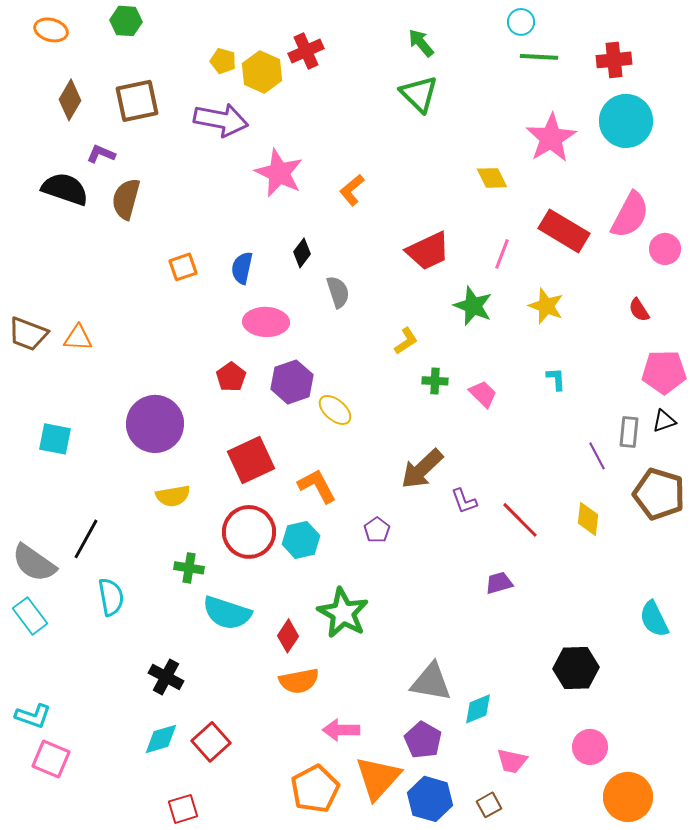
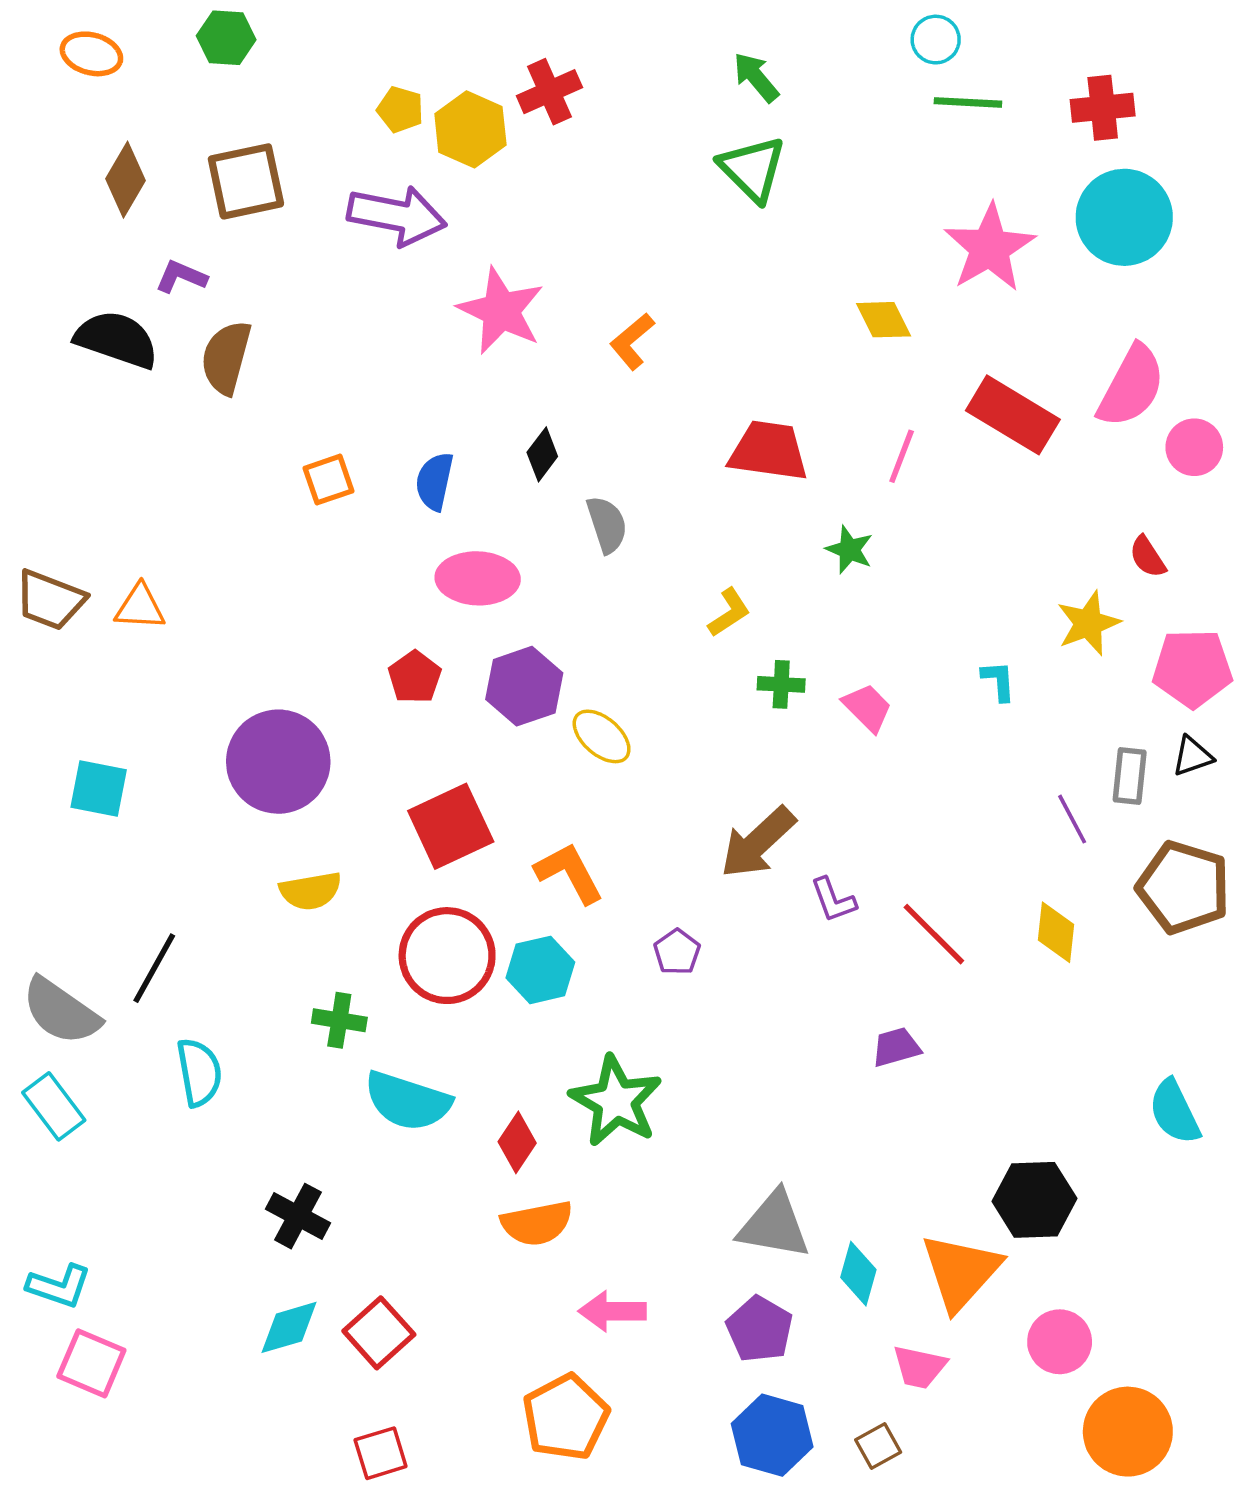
red trapezoid: (428, 251) -> (769, 451), turned -147
green star: (473, 306) -> (849, 550), size x0.7
yellow star: (546, 306) -> (1088, 623), moved, turned 30
cyan diamond: (478, 709) -> (858, 1274), turned -52
orange triangle: (378, 778) -> (961, 1272), moved
red square: (183, 809) -> (381, 1453), moved

